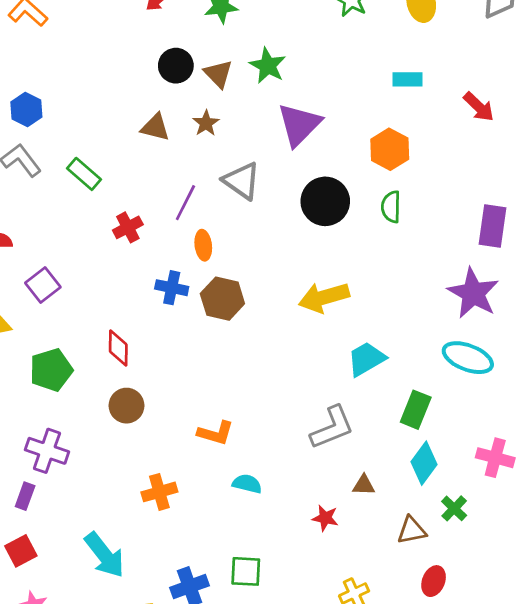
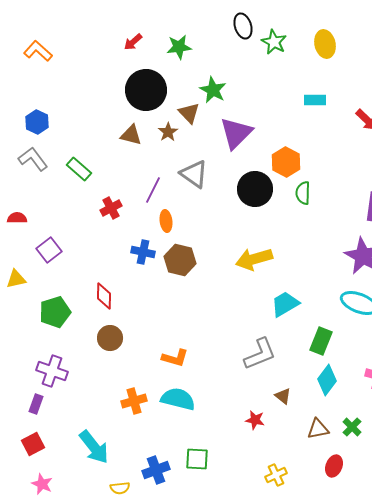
black circle: (176, 66) -> (146, 90), size x1.6
brown triangle: (218, 74) -> (189, 113), moved
orange hexagon: (390, 149) -> (286, 162), moved
cyan semicircle: (247, 484) -> (178, 399), moved, size x1.6
brown triangle: (364, 485) -> (283, 396), turned 36
green cross: (454, 508) -> (352, 427), moved

